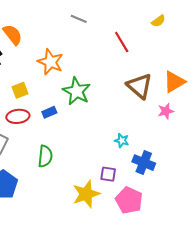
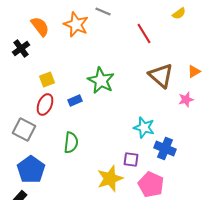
orange star: (50, 62) -> (76, 24), moved
orange triangle: (174, 82) -> (194, 72), size x0.6
red ellipse: (18, 116) -> (45, 104), turned -60
cyan star: (122, 141) -> (144, 128), size x1.5

